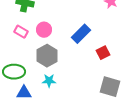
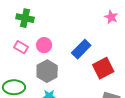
red square: (103, 53) -> (103, 68), size x1.5

